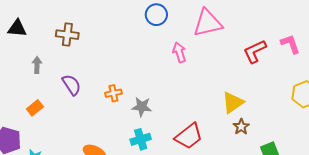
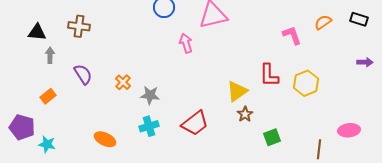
black triangle: (17, 28) -> (37, 32), moved
red L-shape: (255, 51) -> (269, 75), moved, turned -65
orange cross: (113, 93) -> (123, 82), turned -35

